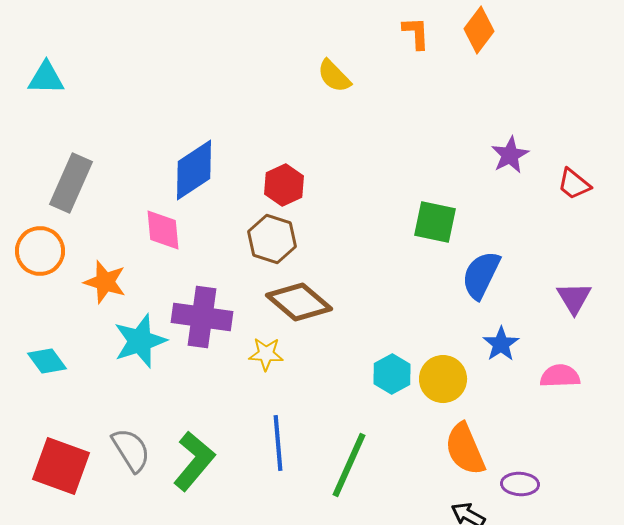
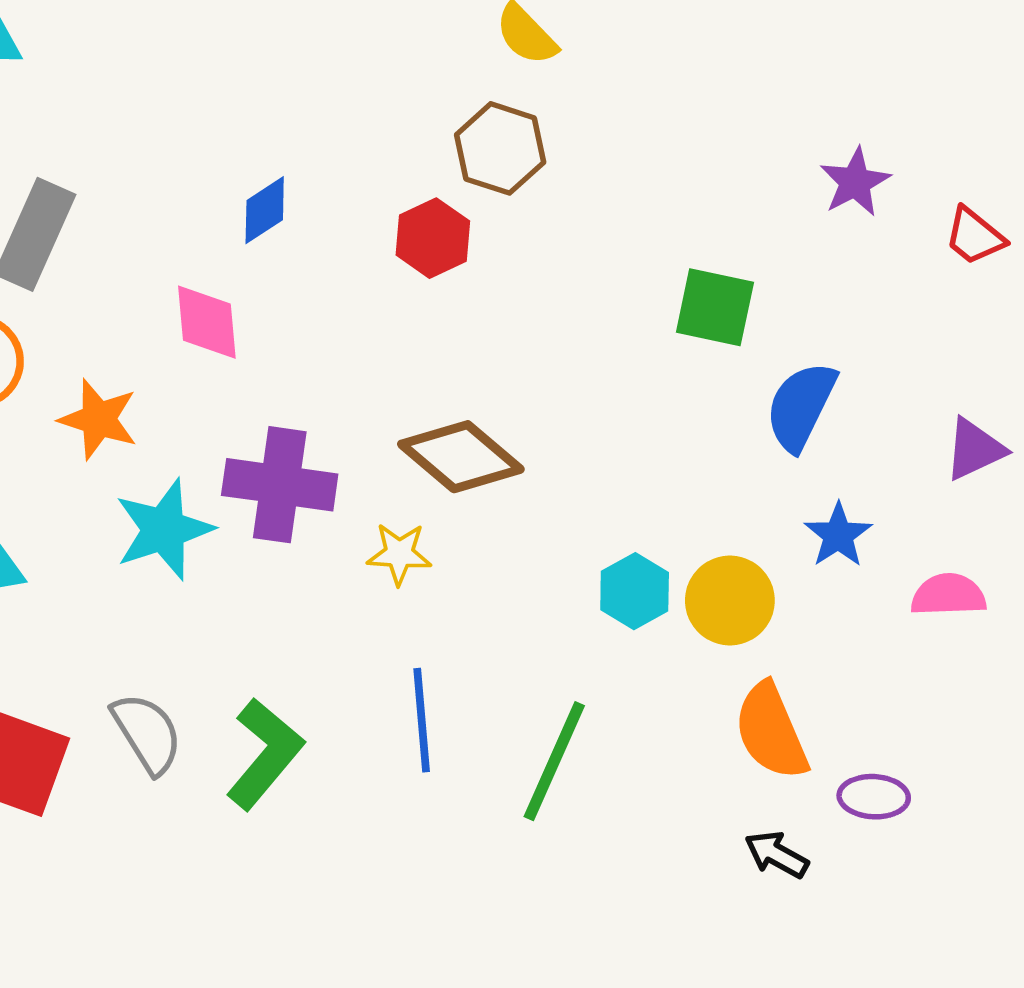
blue diamond: (194, 170) -> (265, 210), size x0.6
brown hexagon: (272, 239) -> (500, 148), moved
purple triangle: (574, 298) -> (975, 449), turned 36

